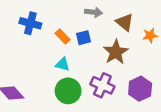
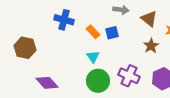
brown star: (116, 52) -> (151, 46), moved, size x0.7
cyan triangle: (62, 64) -> (93, 57), turned 40

